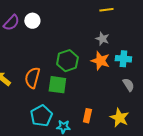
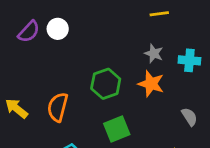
cyan cross: (123, 59) -> (189, 60), moved
green square: (57, 85) -> (117, 129), moved, turned -30

